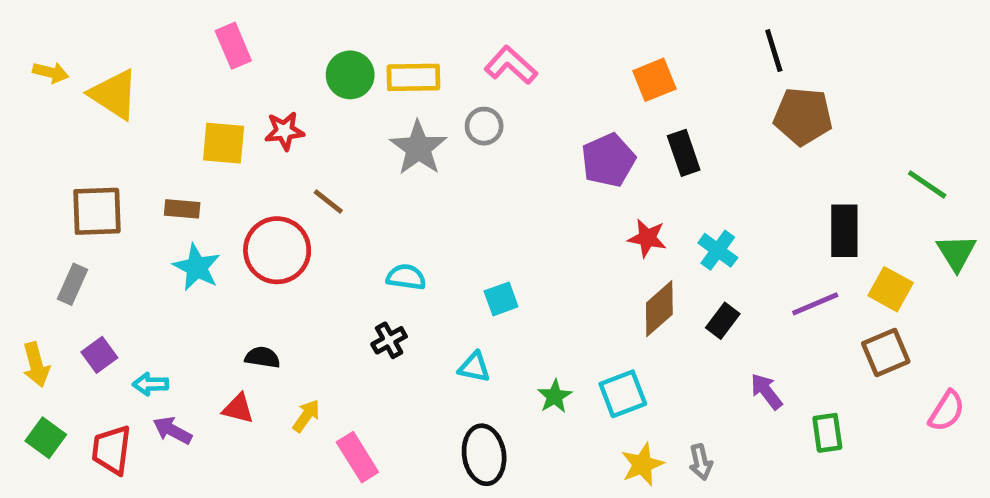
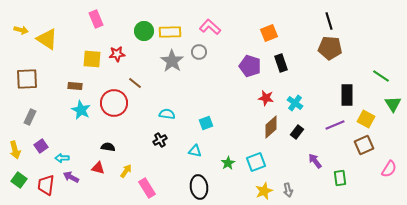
black line: (774, 51) -> (329, 21), moved
purple pentagon: (608, 160) -> (250, 66), turned -30
brown square: (97, 211) -> (27, 79), moved

